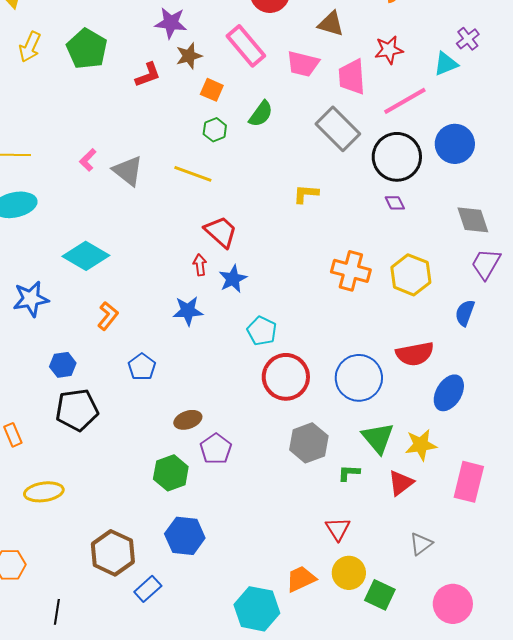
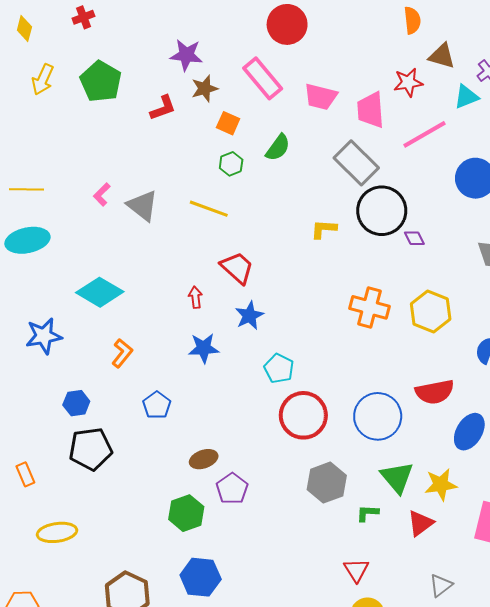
brown triangle: (331, 24) -> (442, 56), moved
black circle: (397, 157) -> (382, 211), moved
red arrow: (200, 265) -> (195, 297), moved

